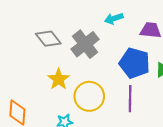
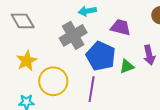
gray cross: (85, 44) -> (73, 35), moved

